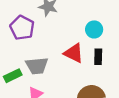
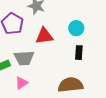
red triangle: (74, 53) -> (44, 36), moved, turned -36

